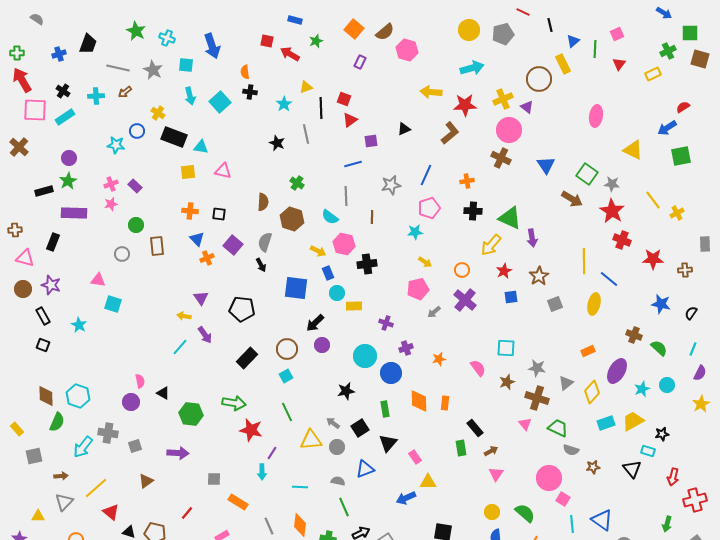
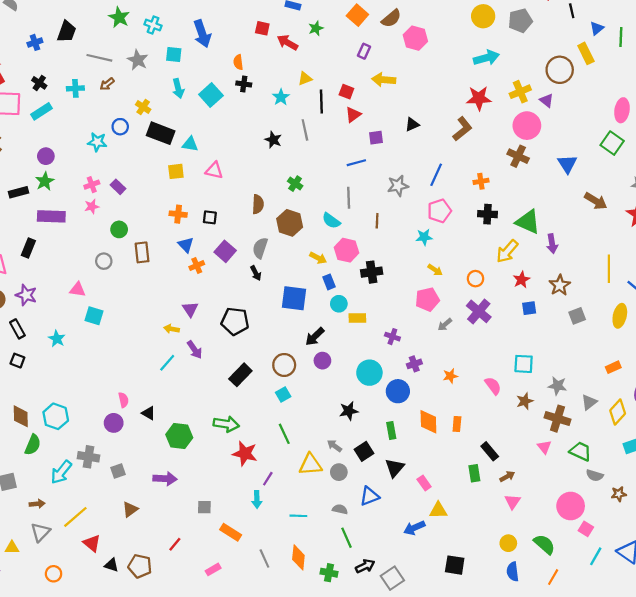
yellow arrow: (431, 92) -> (384, 80), moved
green square: (587, 174) -> (612, 143), moved
cyan line: (572, 524) -> (596, 556), turned 36

